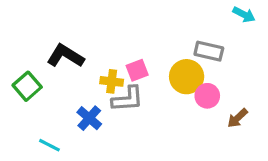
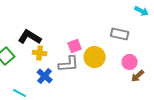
yellow circle: (187, 77) -> (95, 57), moved
yellow cross: (112, 81) -> (40, 53), moved
pink circle: (207, 96) -> (130, 62), moved

